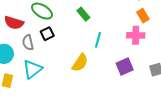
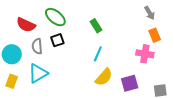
cyan line: (98, 40) -> (98, 54), moved
yellow semicircle: (80, 63) -> (104, 77), moved

